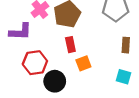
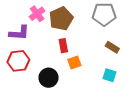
brown rectangle: (126, 45) -> (112, 47), turned -64
red hexagon: (35, 63) -> (18, 61), moved

